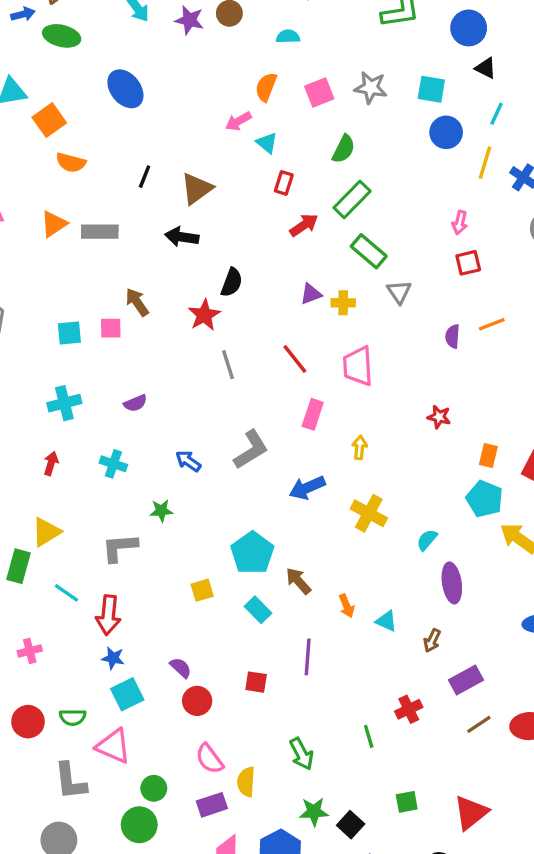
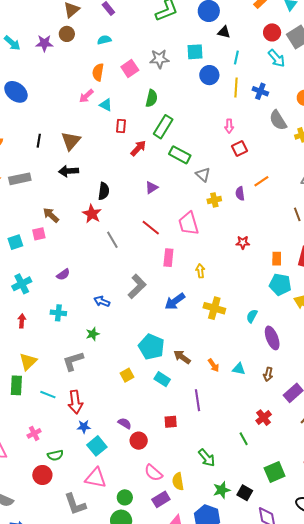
yellow cross: (343, 303) -> (214, 200), moved
green semicircle: (73, 717) -> (55, 455), moved
green square: (407, 802) -> (275, 472), size x1.5

